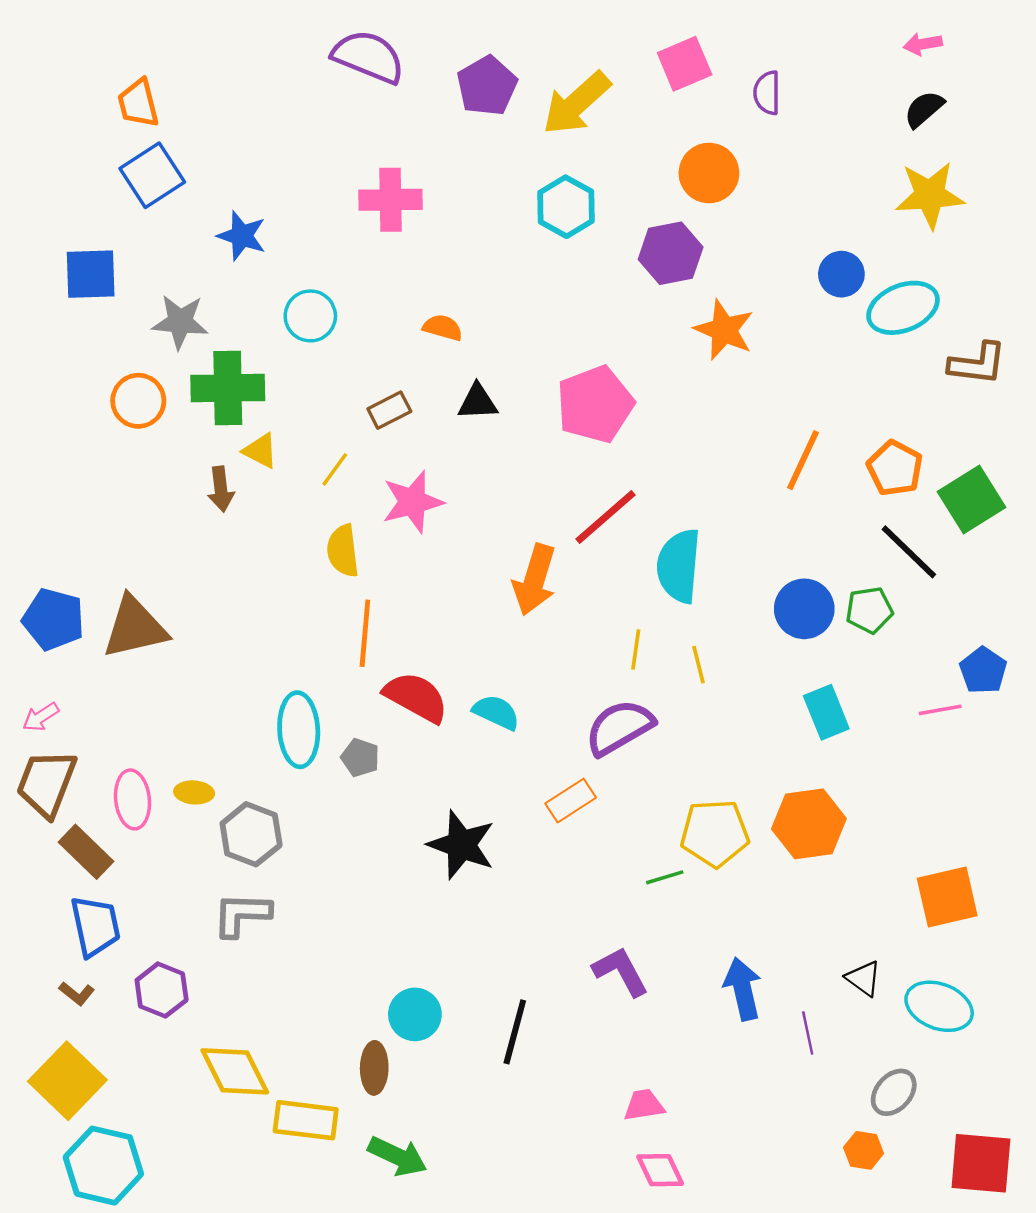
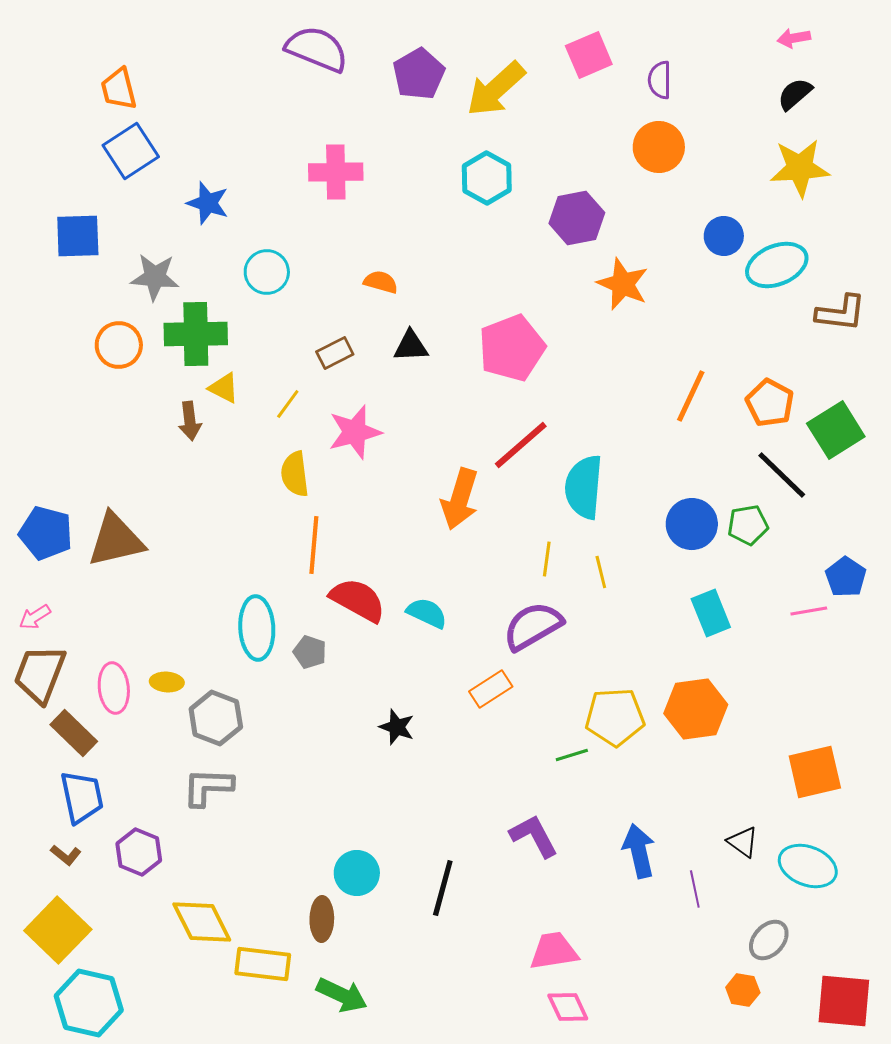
orange circle: (709, 173) -> (659, 147), moved
black star: (461, 845) -> (397, 727), size x0.6
pink trapezoid: (644, 1105) -> (554, 951), size x1.4

